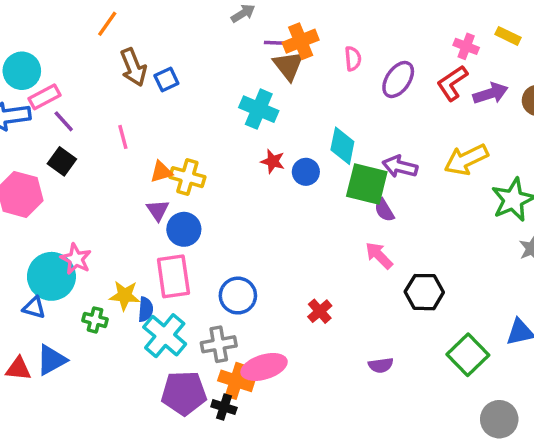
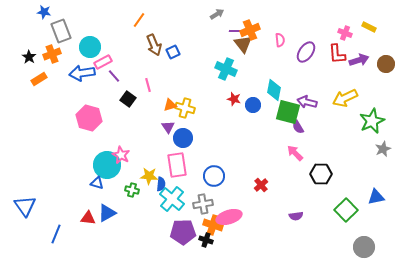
red L-shape: (452, 83) -> (337, 54), turned -60
black square: (62, 161) -> (128, 99), moved

